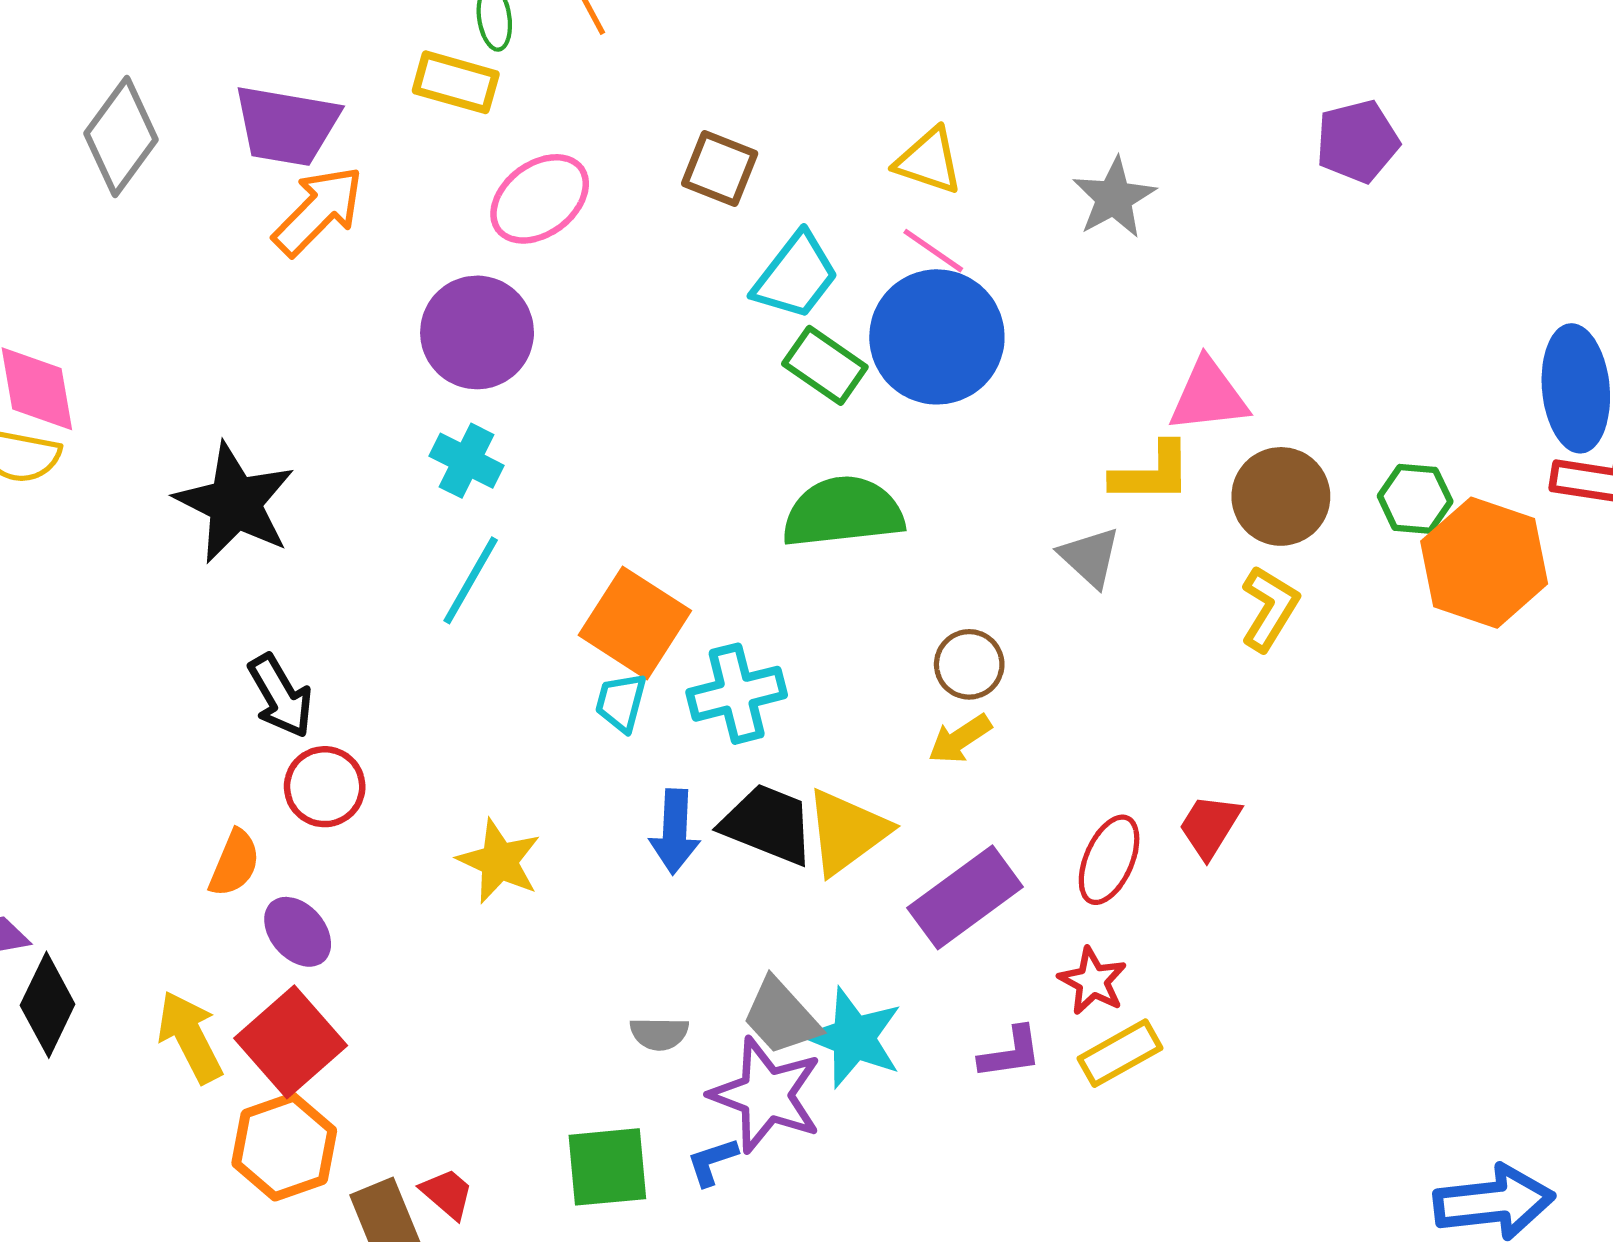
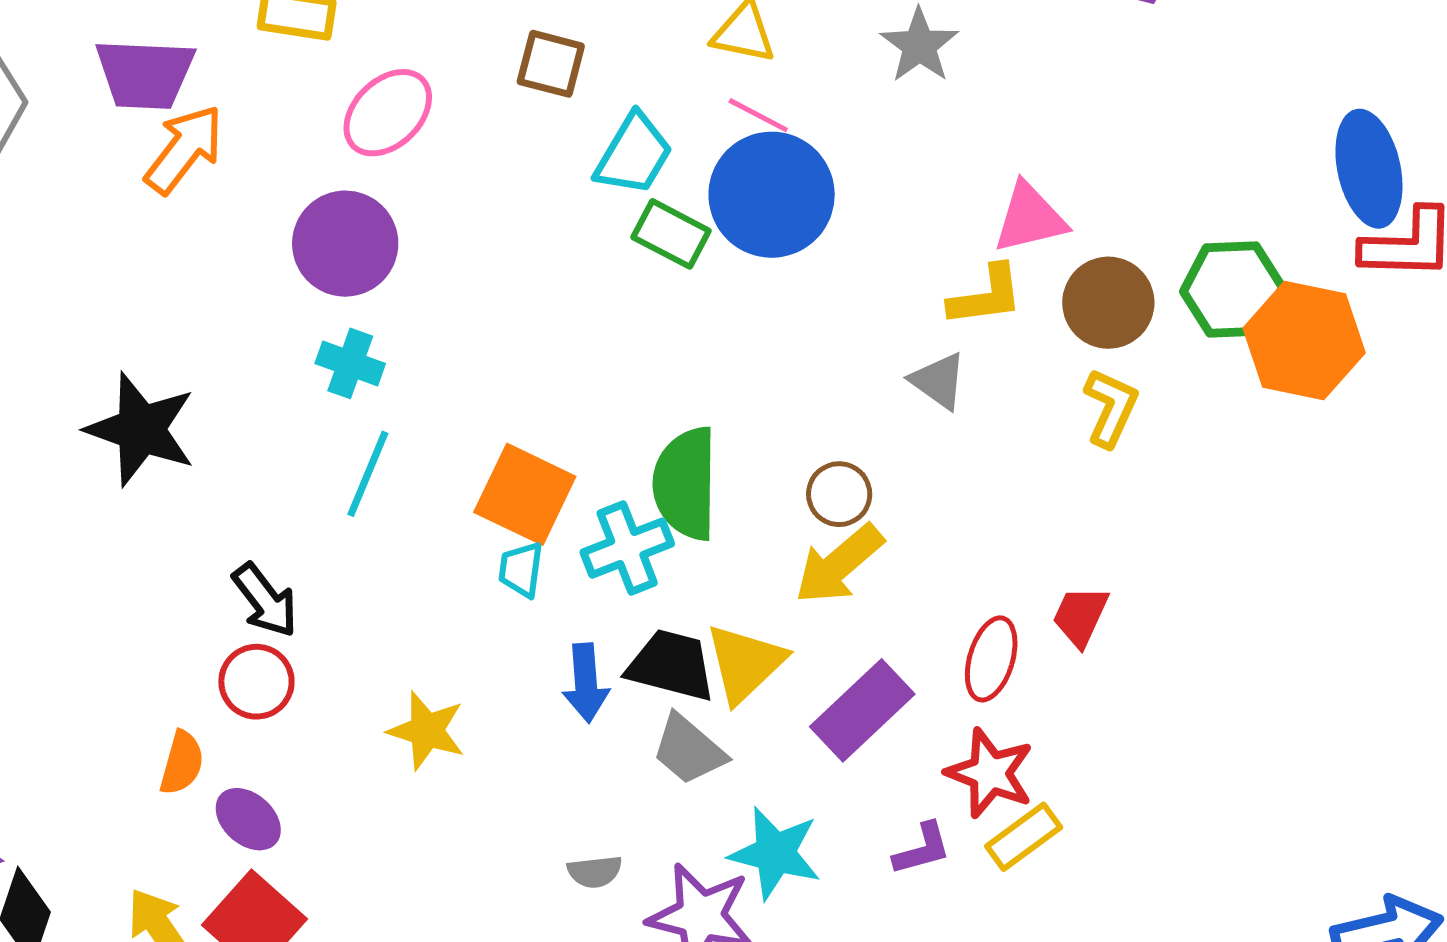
green hexagon: (1415, 499) -> (1233, 289), size x1.5
green semicircle: (843, 512) -> (686, 484), moved, turned -76
black arrow: (280, 696) -> (265, 600), moved
yellow arrow: (960, 739) -> (839, 564), size x1.6
red star: (1093, 981) -> (990, 773), size x1.4
gray trapezoid: (781, 1017) -> (689, 750), moved

